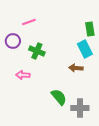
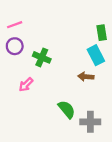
pink line: (29, 22) -> (15, 25), moved
pink arrow: (23, 75) -> (26, 85), turned -48

